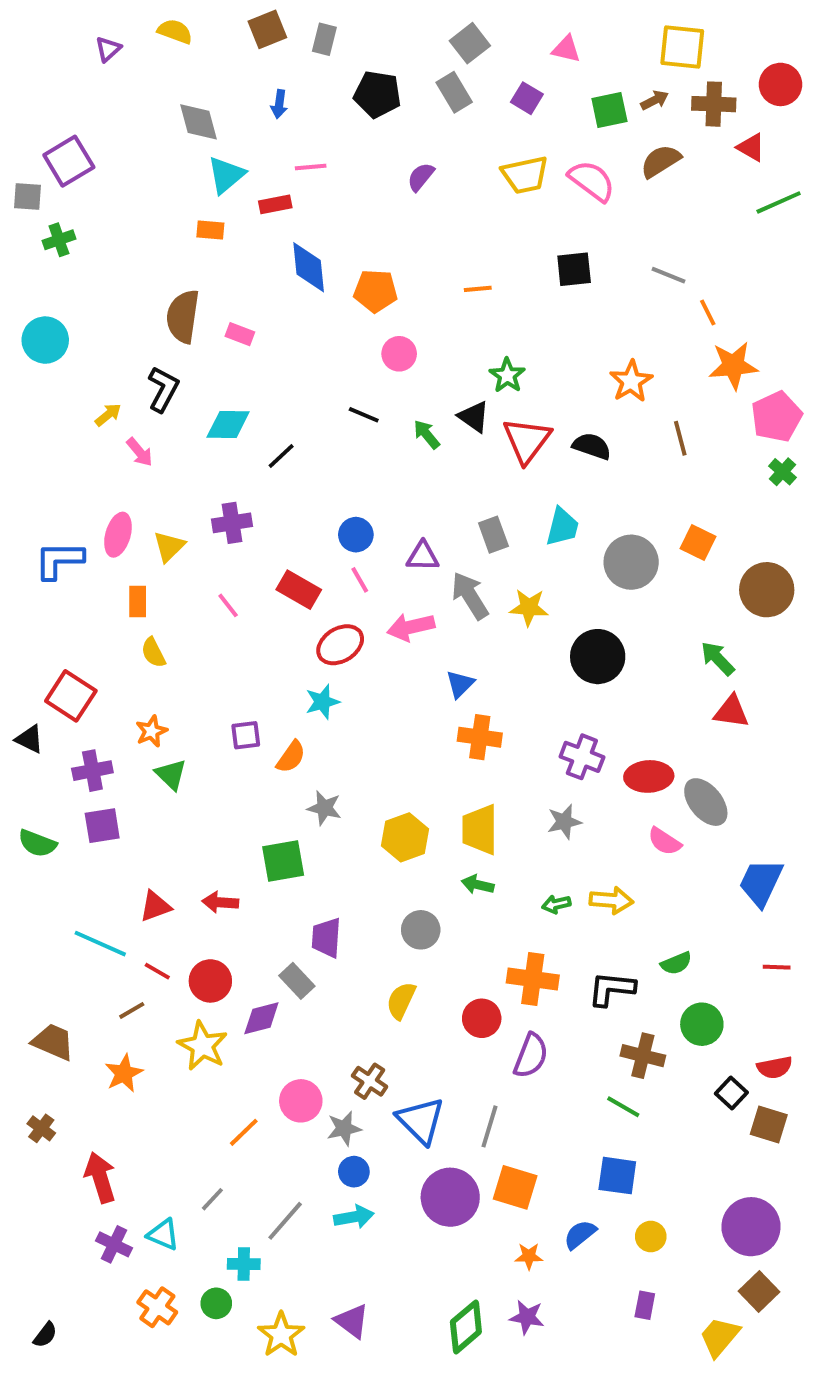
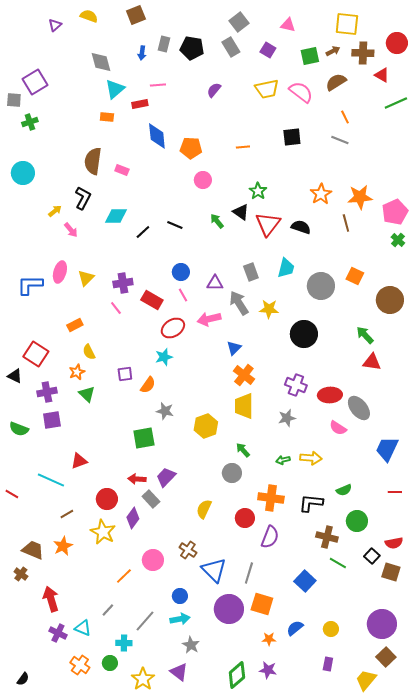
gray rectangle: (324, 39) -> (164, 44), moved
orange line: (708, 312) -> (345, 117), moved
orange star: (733, 366) -> (360, 197), moved
black line: (364, 415) -> (175, 225), moved
purple cross: (232, 523) -> (123, 283), moved
orange rectangle: (138, 601) -> (75, 325), moved, turned 63
yellow semicircle: (153, 653) -> (89, 352), moved
orange cross: (480, 737) -> (244, 375), turned 30
yellow trapezoid: (480, 830) -> (244, 406), moved
green arrow: (478, 885) -> (243, 450), turned 35
red arrow: (220, 902) -> (137, 479), moved
gray circle: (421, 930) -> (232, 473), moved
purple trapezoid: (326, 938) -> (166, 477), turned 40
red line: (157, 971) -> (12, 494), moved
purple diamond: (261, 1018) -> (133, 518), turned -40
brown trapezoid: (53, 1042) -> (33, 550), moved
green line: (623, 1107) -> (338, 563), moved
gray star: (344, 1128) -> (191, 645), moved, turned -30
blue square: (617, 1176) -> (305, 581), moved, turned 35

